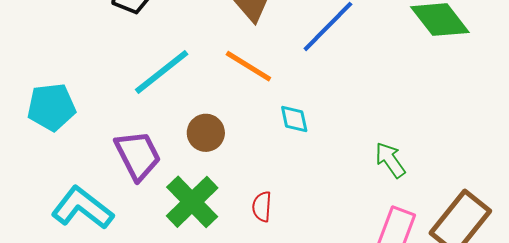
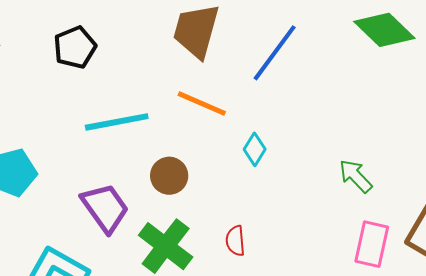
cyan line: (162, 72) -> (117, 122), turned 36
cyan diamond: (294, 119) -> (255, 149), turned 52

